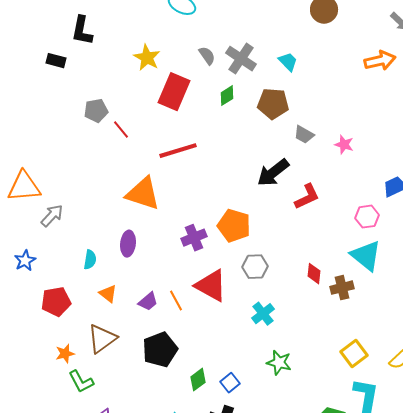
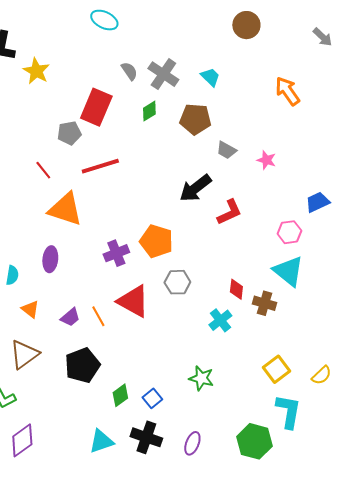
yellow star: (147, 58) -> (36, 71), moved
orange arrow: (380, 61) -> (287, 91), moved, turned -112
gray pentagon: (96, 111) -> (69, 133), moved
red line: (121, 130) -> (43, 170), moved
brown cross: (342, 288) -> (264, 303), turned 30
cyan cross: (263, 314) -> (220, 320), moved

